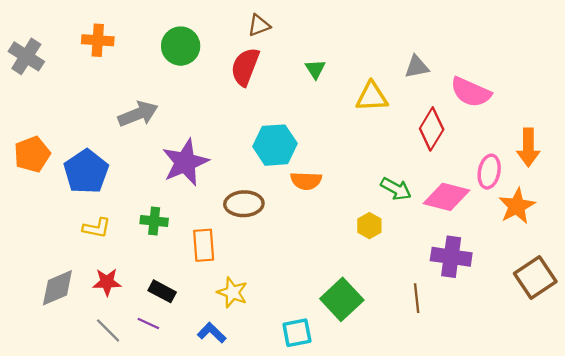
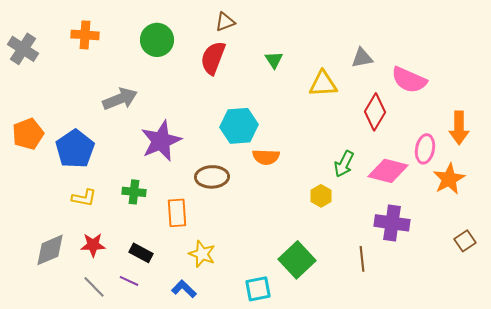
green arrow: (396, 189) -> (344, 164), turned 88
brown square: (535, 277) -> (465, 241), size x0.6

